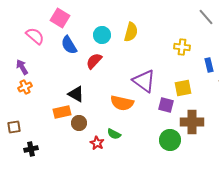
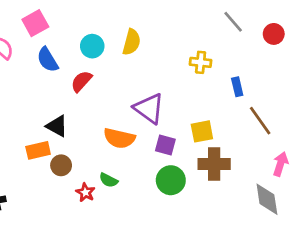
pink square: (60, 18) -> (35, 23), turned 30
yellow square: (183, 88) -> (202, 131), moved
purple square: (166, 105) -> (165, 145), moved
green circle: (170, 140) -> (171, 180), moved

